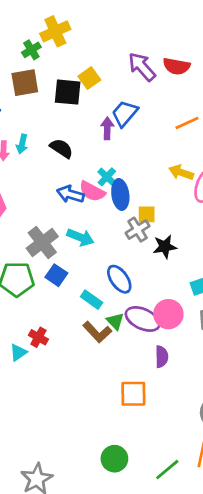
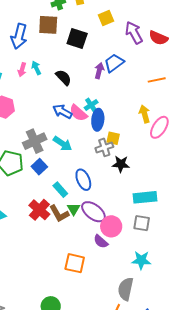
yellow square: (89, 78) -> (106, 18), moved
cyan arrow: (22, 144) -> (36, 68), turned 128
yellow arrow: (181, 172) -> (145, 114), turned 42
pink circle: (168, 314) -> (111, 226), moved
red cross: (38, 337) -> (39, 210), moved, size x1.5
purple semicircle: (162, 357) -> (101, 242), turned 119

